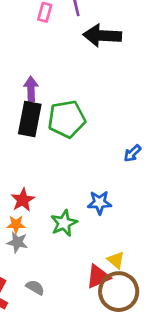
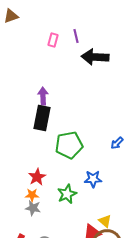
green pentagon: (67, 119) -> (69, 145), moved

